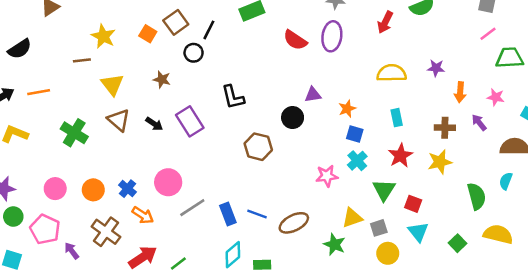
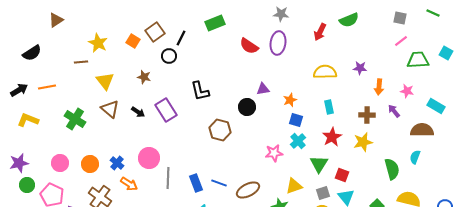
gray line: (192, 208) -> (168, 178), turned -55
gray square: (379, 228) -> (323, 193), moved

